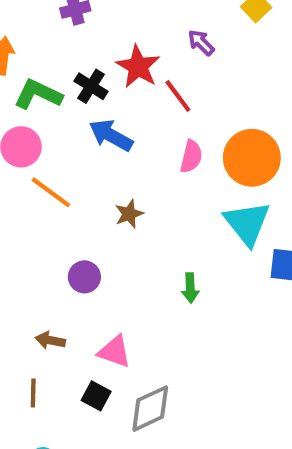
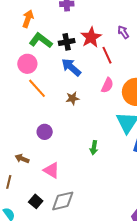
black cross: (91, 86) -> (67, 42), turned 35
brown star: (129, 214) -> (73, 98), moved
black square: (96, 396) -> (36, 201), moved

